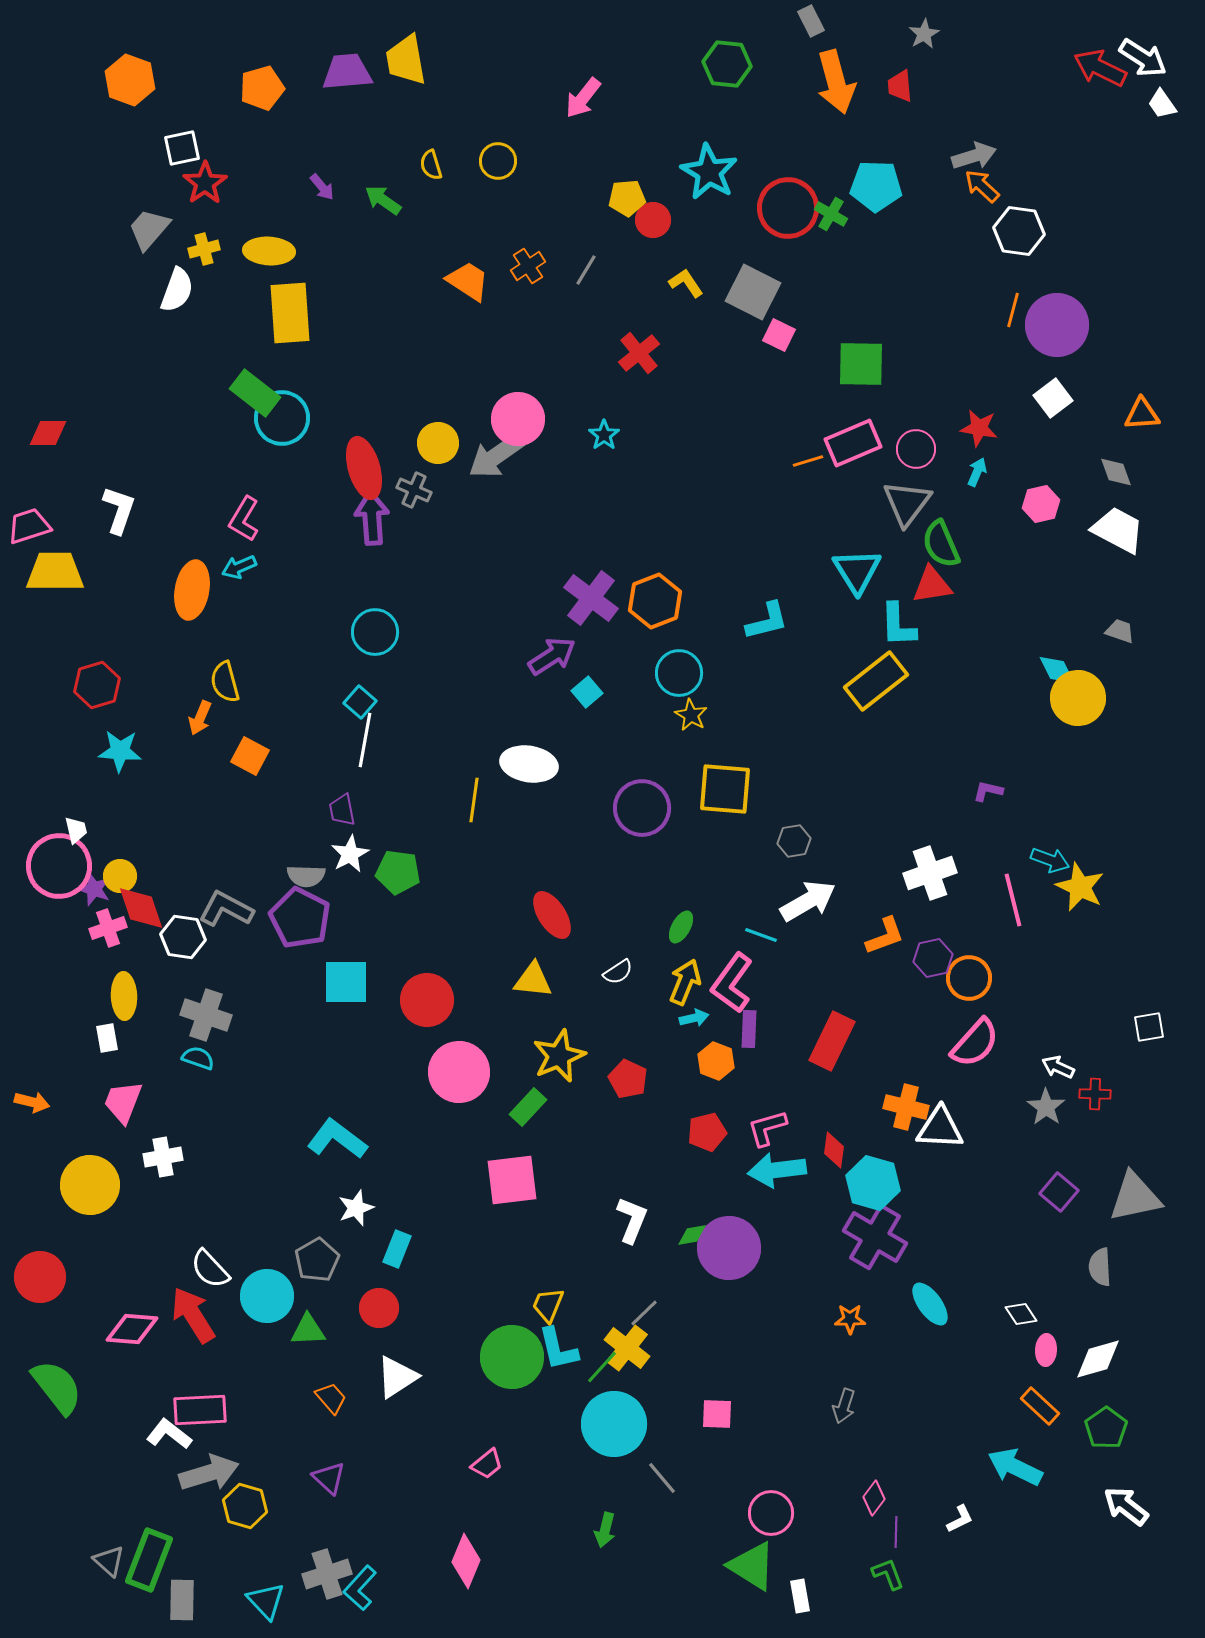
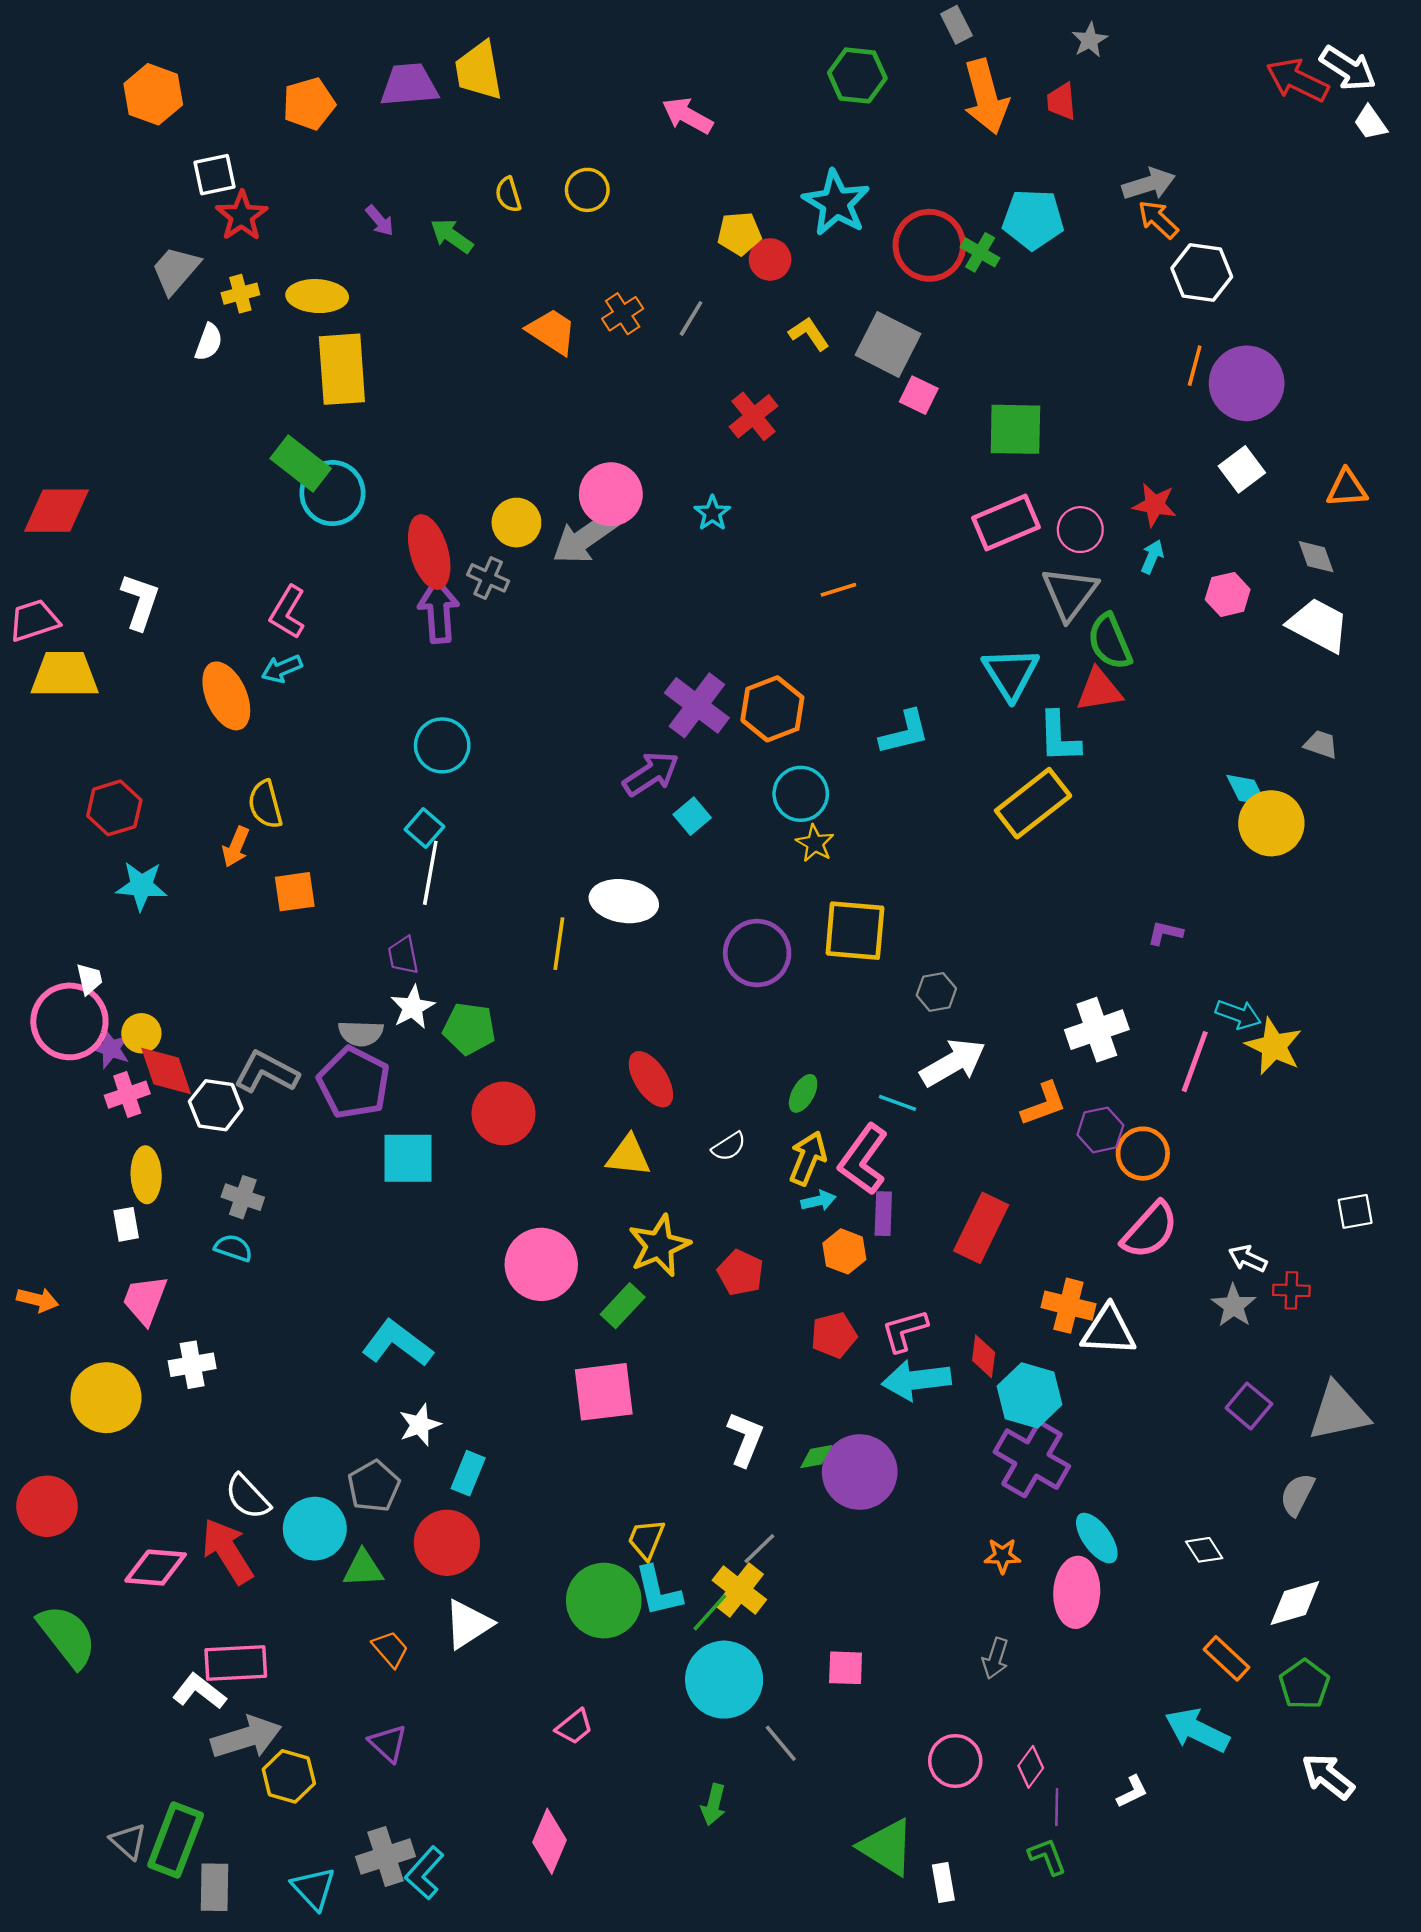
pink arrow: (583, 98) -> (687, 116), turned 81
white semicircle: (177, 290) -> (209, 342), size x0.7
red diamond: (48, 433) -> (56, 511), size x1.5
orange line: (808, 461) -> (838, 590), moved
orange ellipse: (192, 590) -> (226, 696), turned -34
orange square: (250, 756) -> (295, 892), turned -36
pink line: (1013, 900) -> (1195, 1062), turned 34
red circle: (427, 1000) -> (503, 1113), moved
gray cross: (206, 1015) -> (243, 1197), size x0.7
gray semicircle: (1100, 1267) -> (1297, 1494), turned 30
red circle: (379, 1308) -> (447, 1543), size x1.4
pink ellipse: (1046, 1350) -> (1077, 1592), moved, size x1.8
pink circle: (771, 1513) -> (955, 1761), moved

